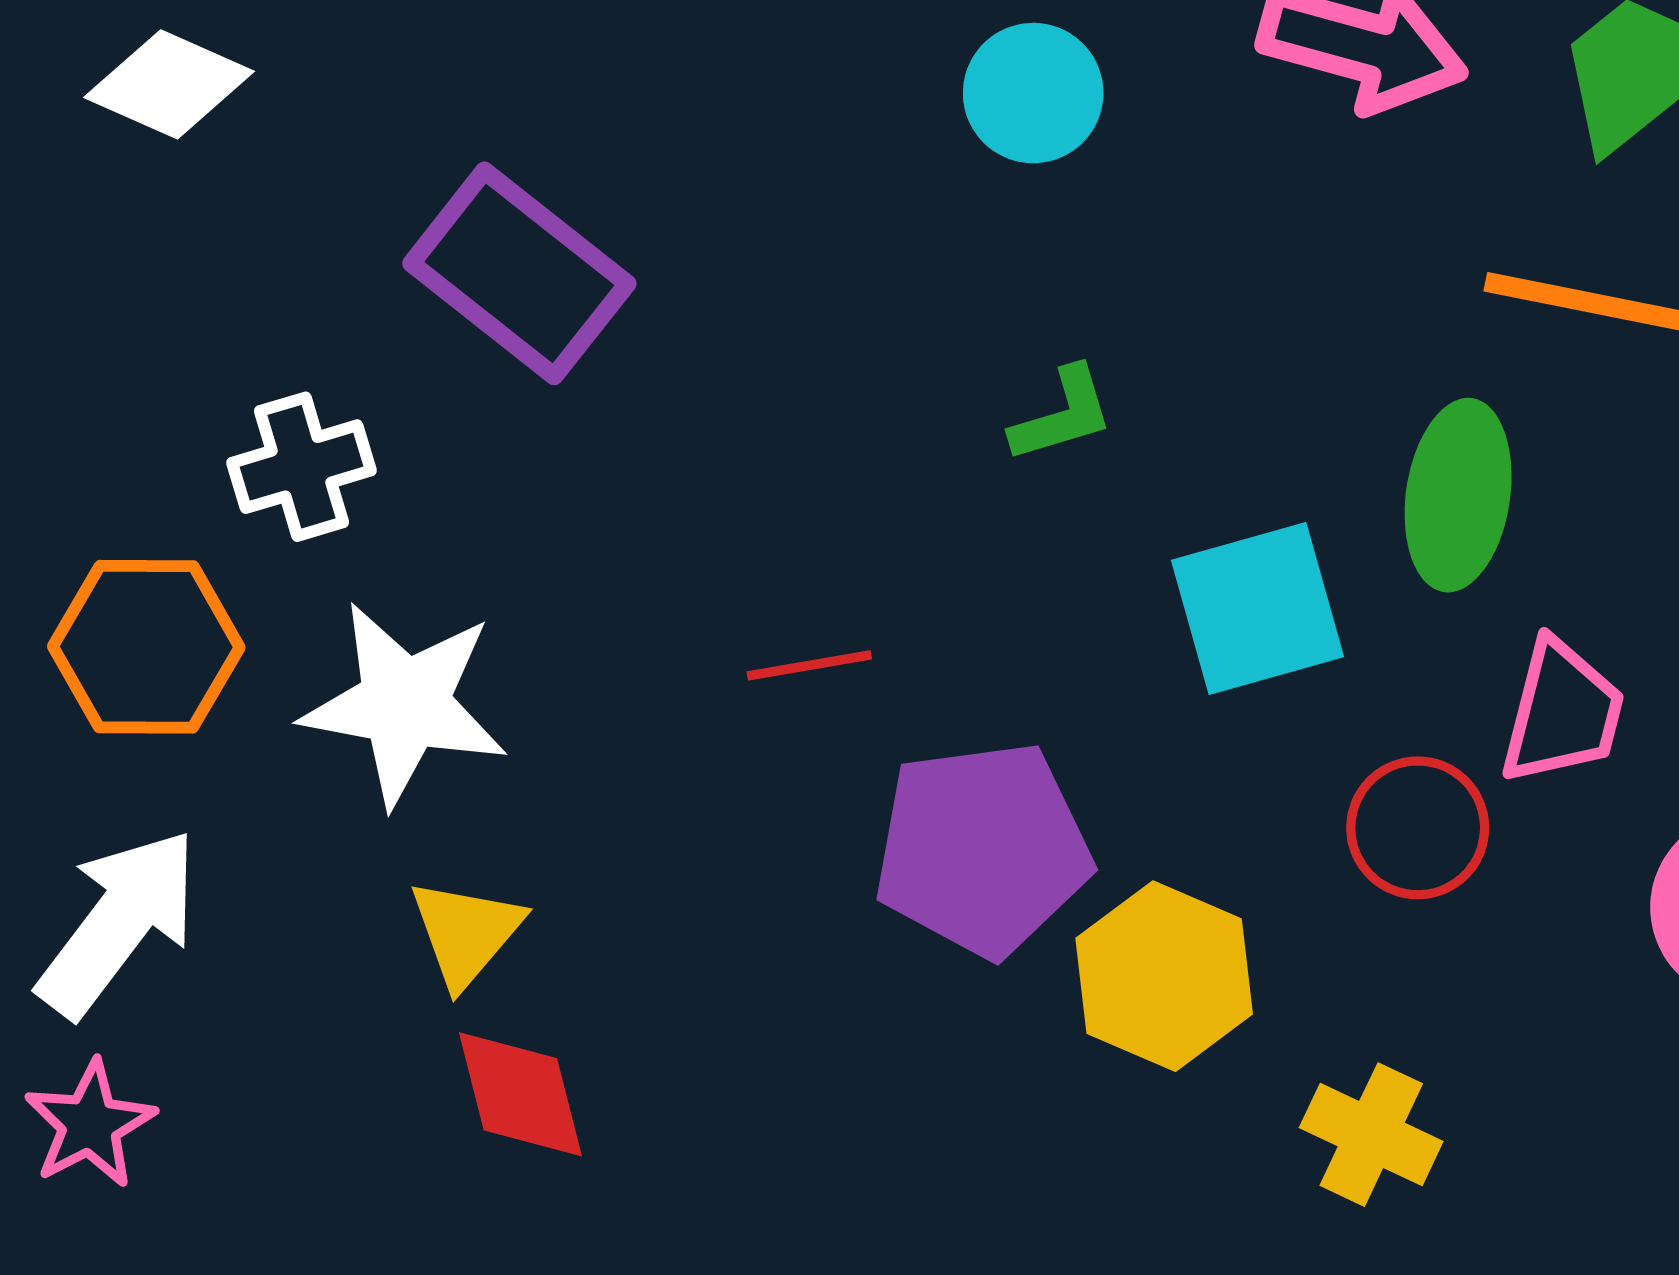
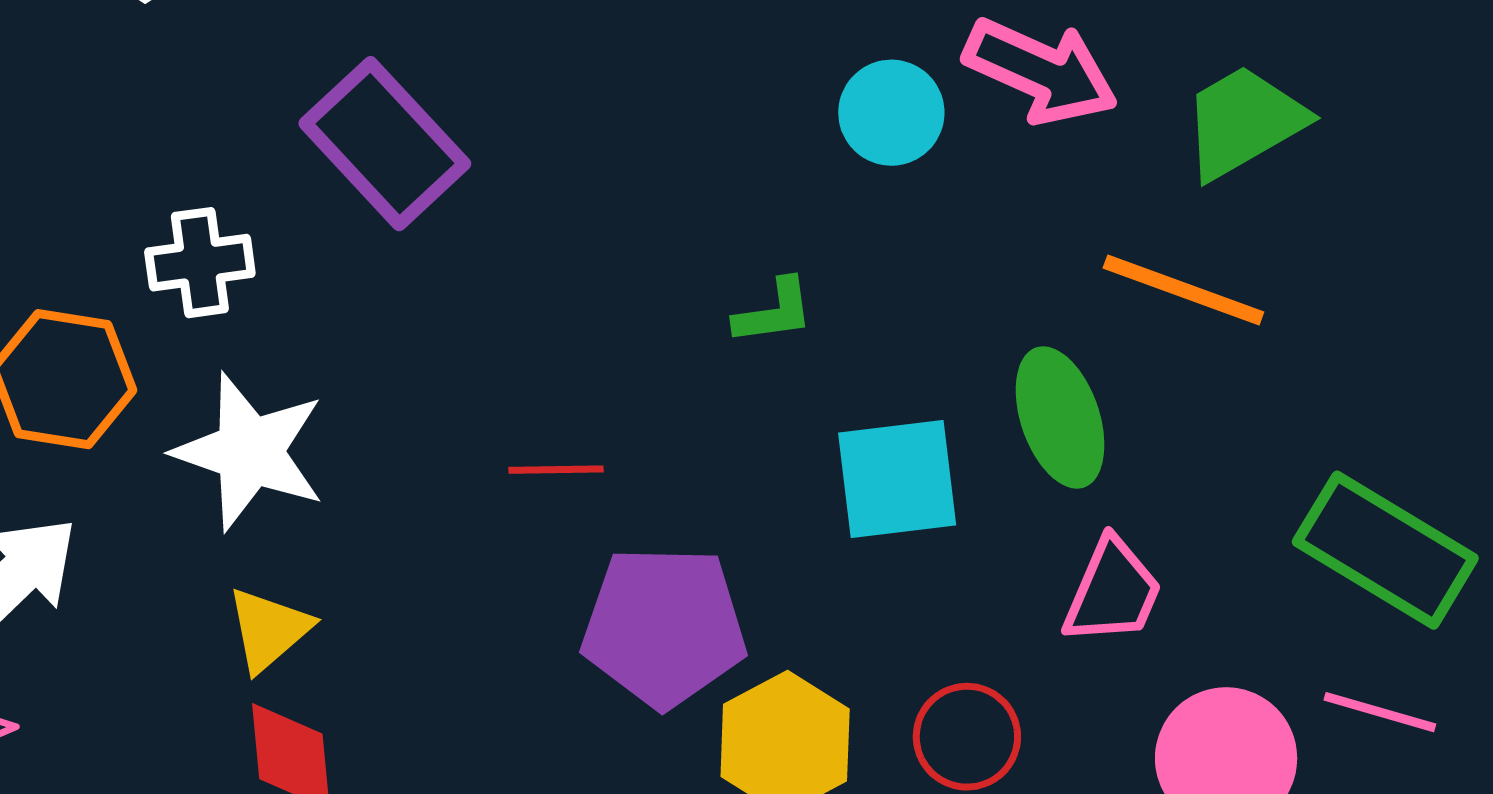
cyan circle: (1033, 93) -> (891, 113), moved
green ellipse: (1458, 495) -> (1060, 417), turned -36
red circle: (1418, 828) -> (967, 737), moved

